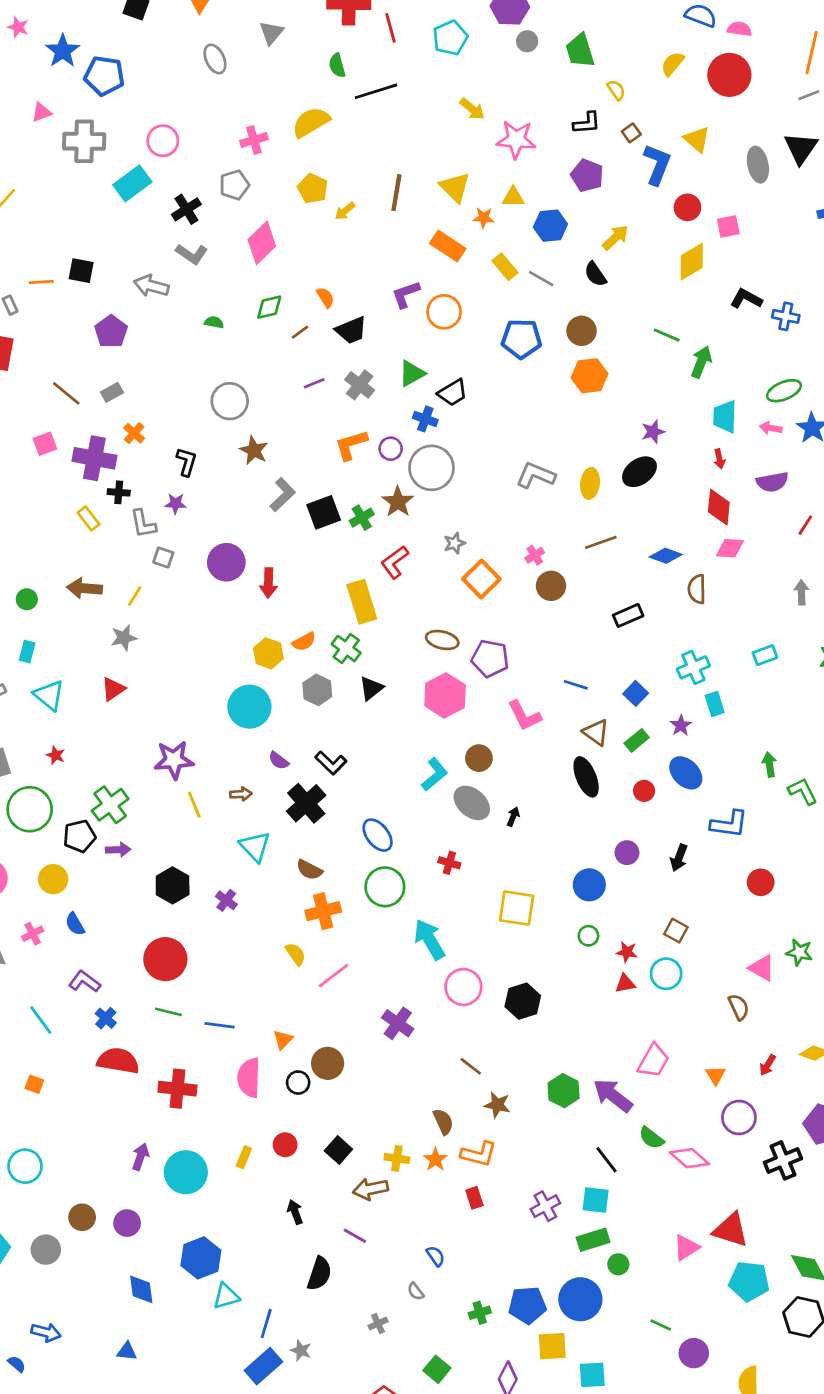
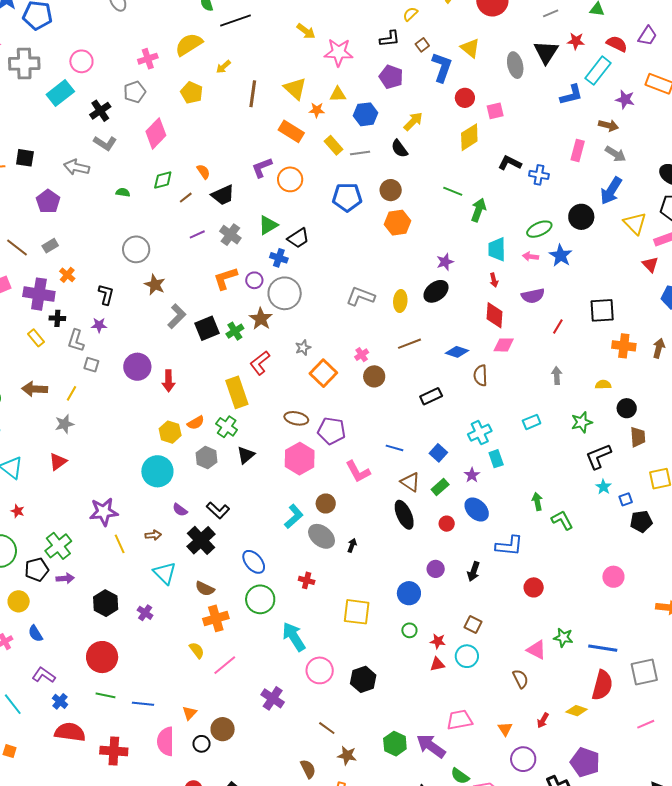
yellow semicircle: (616, 90) -> (410, 14), turned -98
yellow arrow: (345, 211) -> (223, 67), moved
gray line: (541, 279) -> (360, 153), turned -36
gray L-shape: (143, 524) -> (76, 341), turned 30
pink trapezoid: (653, 1061) -> (460, 720), turned -128

